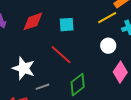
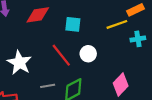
white circle: (108, 46) -> (88, 54), moved
gray line: (43, 87) -> (48, 86), moved

